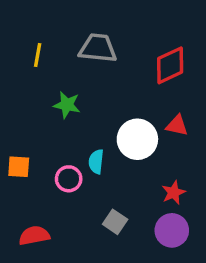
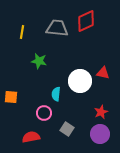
red diamond: (170, 65) -> (86, 21), moved
pink circle: (69, 179) -> (44, 113), moved
red semicircle: (34, 236) -> (31, 137), moved

